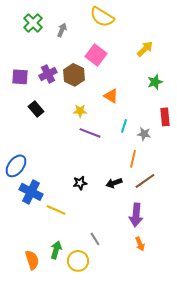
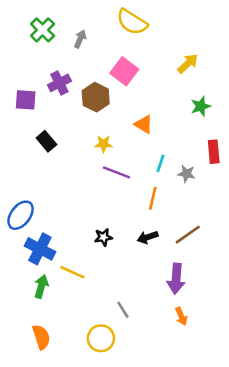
purple cross: (48, 74) -> (59, 83), moved
orange line: (133, 159) -> (153, 198), moved
green arrow: (56, 250) -> (41, 286), moved

